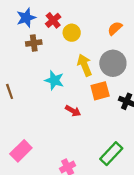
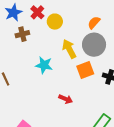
orange semicircle: (115, 28) -> (94, 23), moved
red arrow: (73, 111) -> (66, 99), moved

